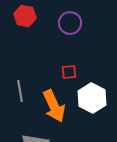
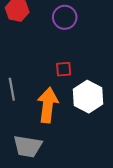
orange arrow: (54, 106) -> (48, 105), turned -148

